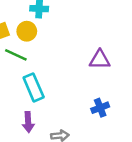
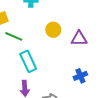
yellow circle: (27, 31) -> (53, 30), moved

